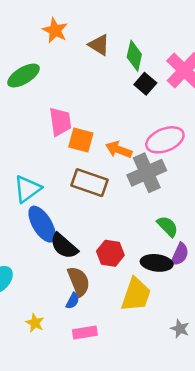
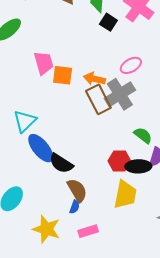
pink ellipse: (165, 140) -> (131, 65), size x0.7
brown rectangle: (89, 183) -> (98, 99), moved, turned 52
red hexagon: (110, 253) -> (119, 161), moved
yellow star: (35, 323) -> (46, 229), size x1.8

